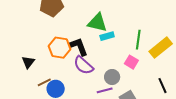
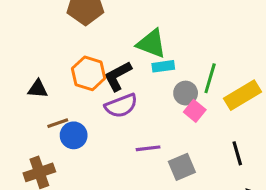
black L-shape: (79, 47) -> (118, 76), turned -105
black triangle: (28, 62) -> (38, 89), turned 48
purple semicircle: (83, 65) -> (121, 106), turned -70
gray circle: (112, 77) -> (186, 93), moved

